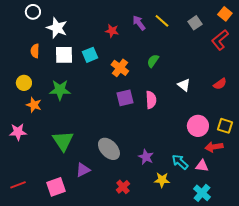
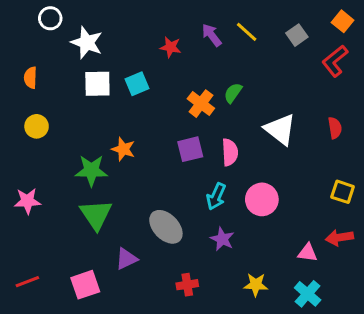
orange semicircle: (35, 51) -> (30, 78), moved
orange cross: (120, 68) -> (201, 104), moved
red semicircle: (220, 84) -> (335, 128), turned -64
white triangle: (184, 85) -> (280, 129), size x1.6
green star: (60, 90) -> (91, 171), moved
orange star: (34, 105) -> (123, 149), moved
pink circle: (198, 126) -> (262, 199), moved
red arrow: (214, 147) -> (339, 237), moved
cyan arrow: (180, 162) -> (216, 196), moved, turned -108
yellow star: (162, 180) -> (256, 285), moved
red cross: (123, 187) -> (187, 285), turned 32

